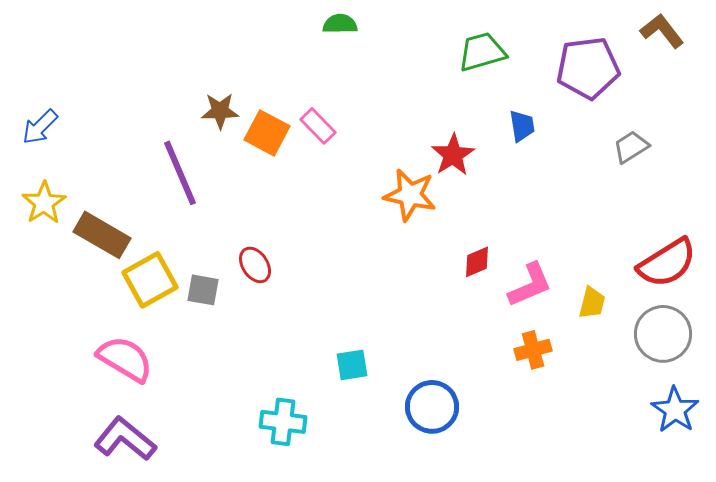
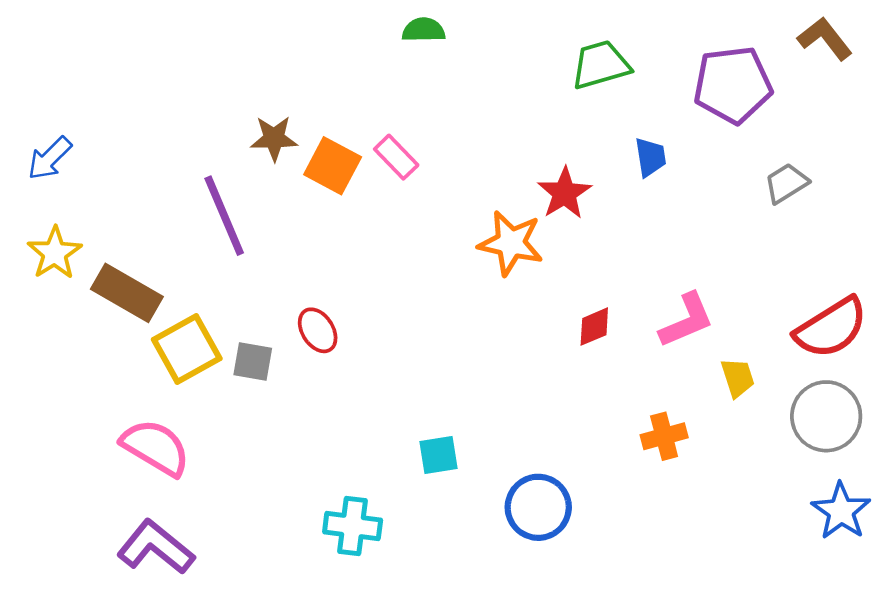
pink L-shape: (530, 285) -> (687, 320), moved
yellow trapezoid: (592, 303) -> (738, 378), turned -32

